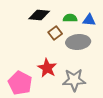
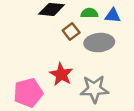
pink pentagon: (20, 83) -> (28, 93), turned 30

